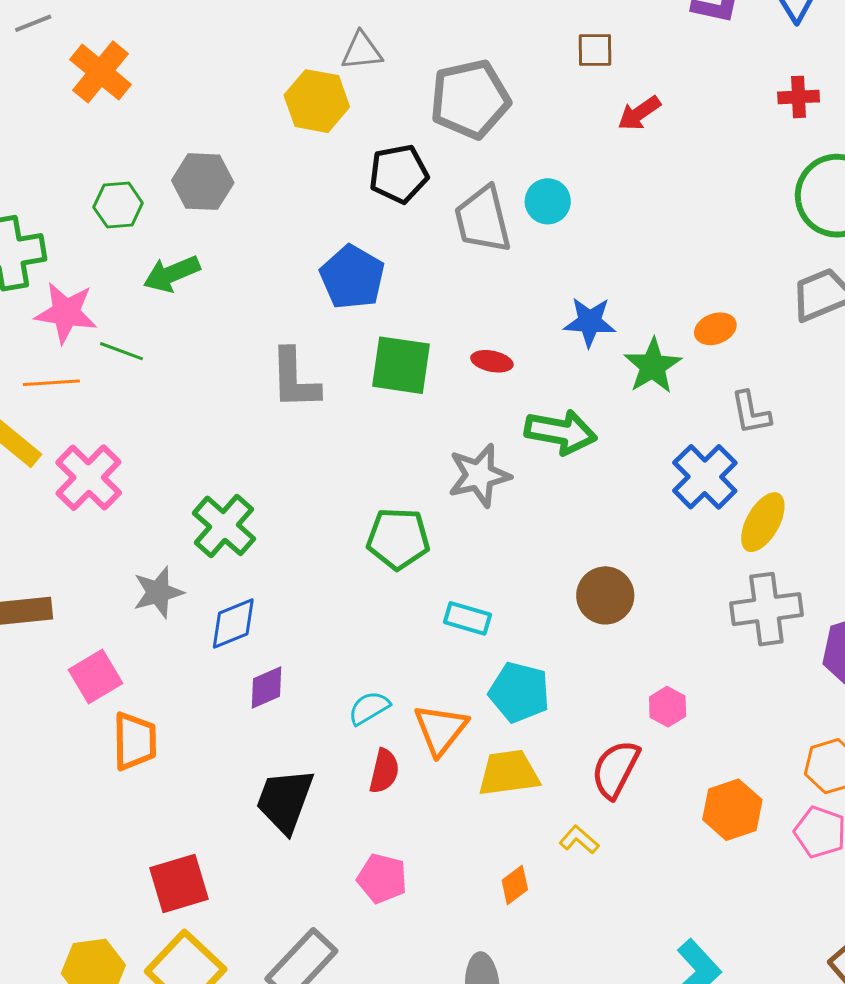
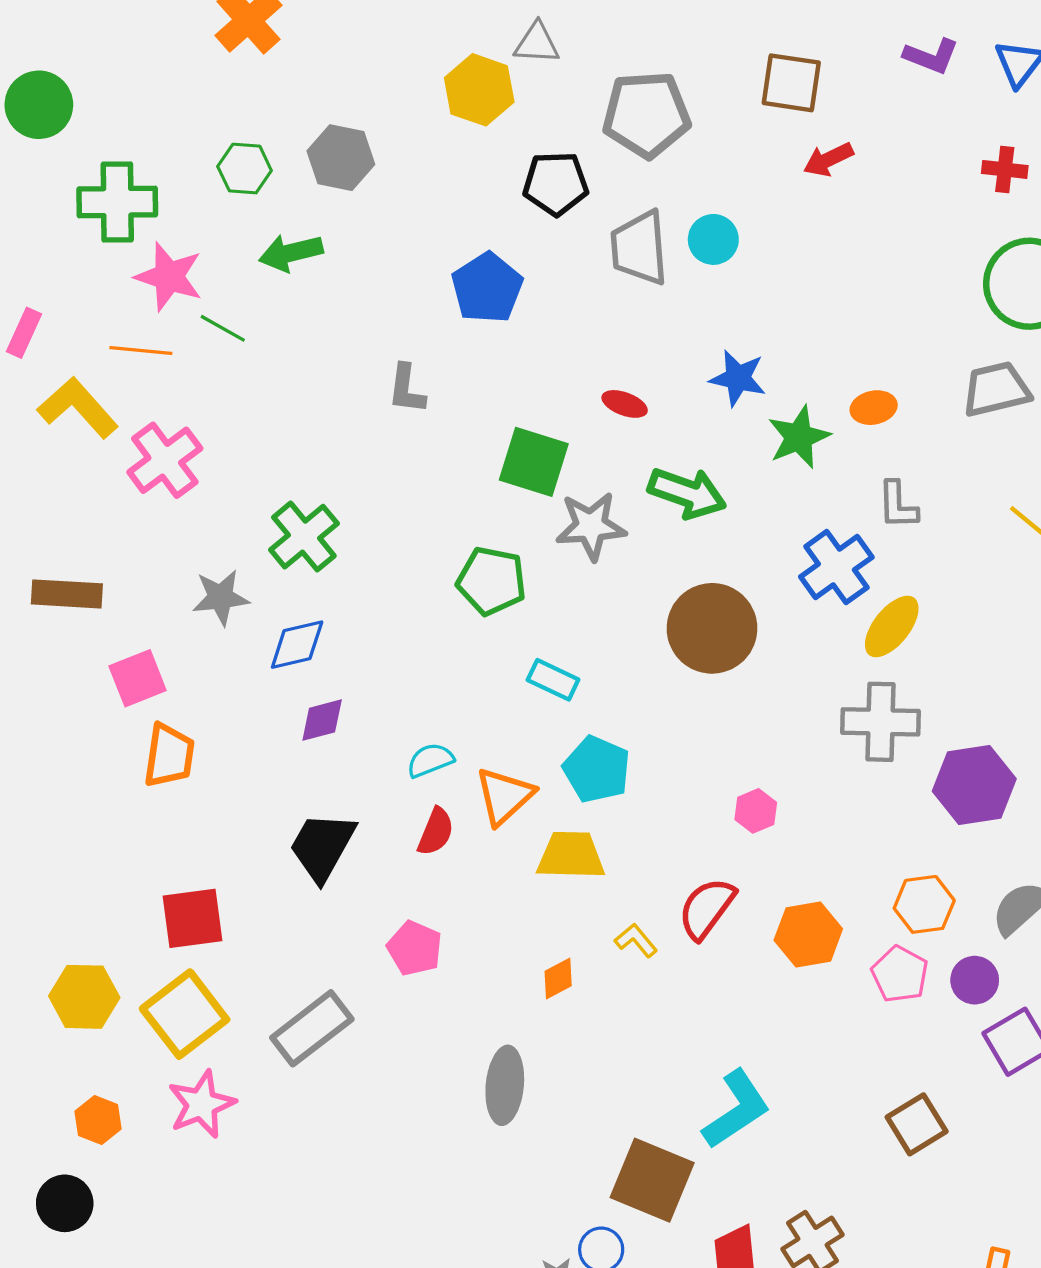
brown square: (595, 50) -> (791, 83), size x1.5
green square: (401, 365) -> (534, 462), moved
gray L-shape: (295, 379) -> (407, 389), size x0.7
brown circle: (605, 595) -> (712, 628), moved, size x1.4
red semicircle: (616, 769) -> (707, 908), moved

